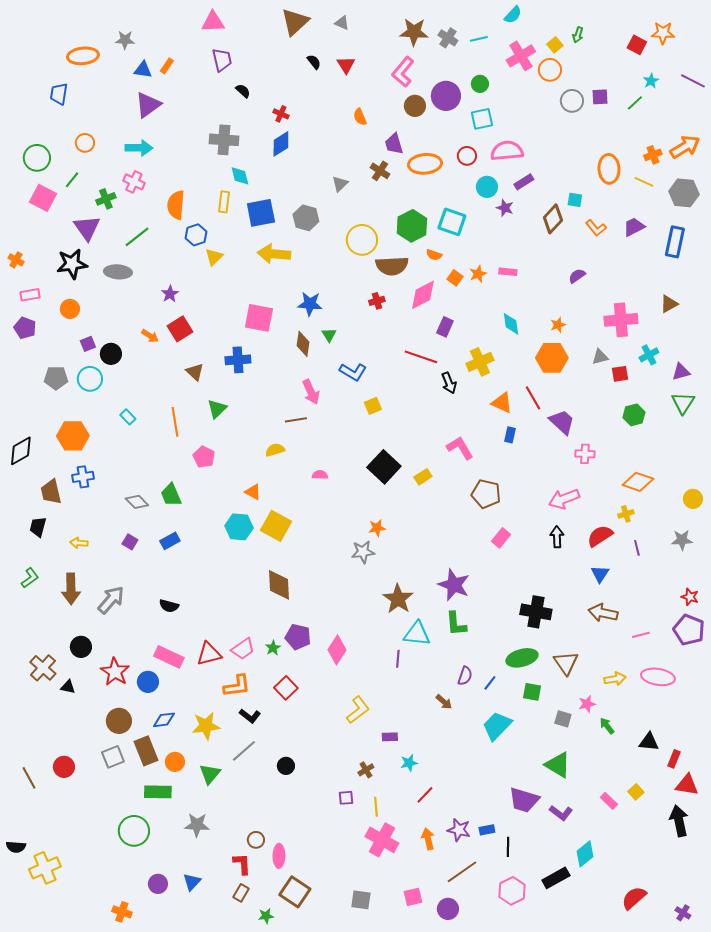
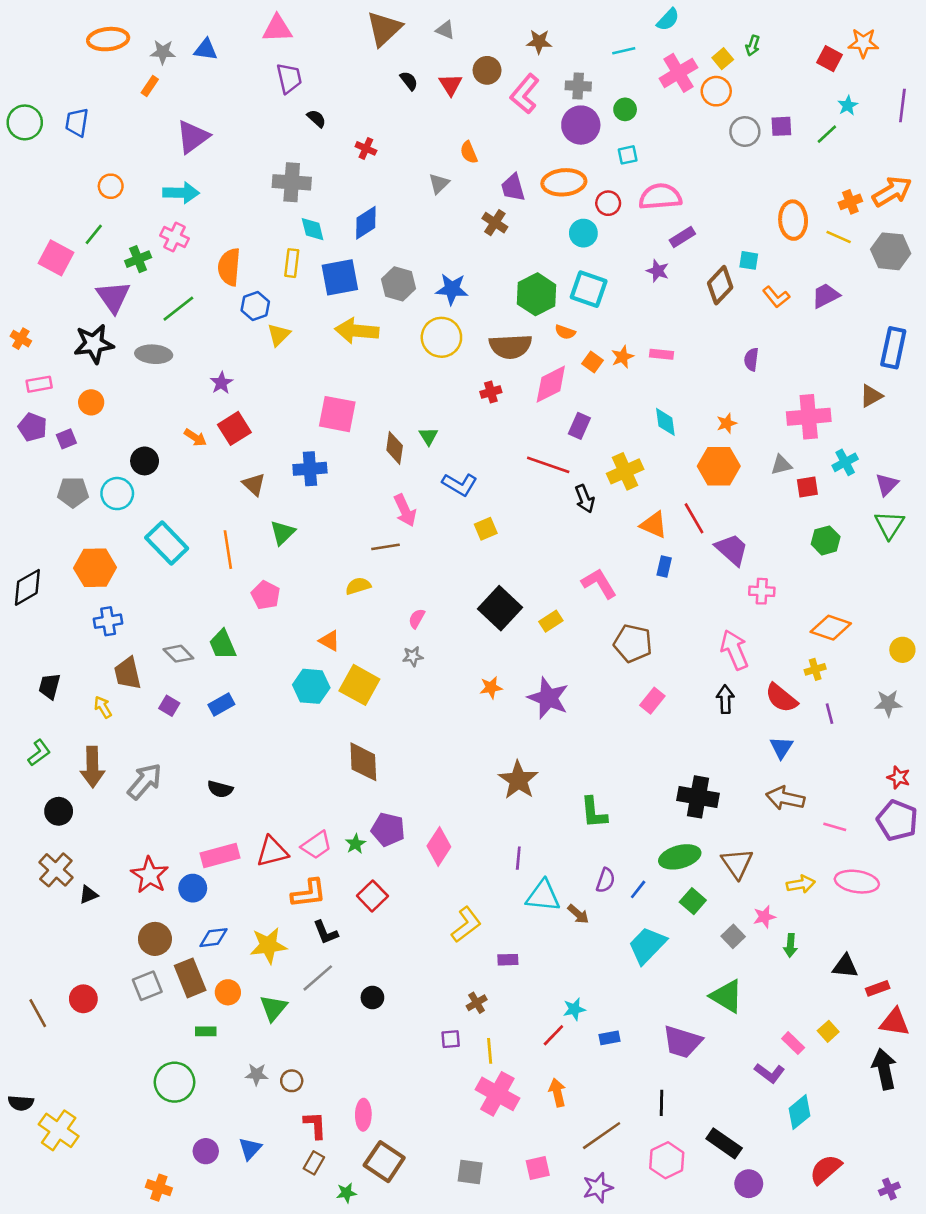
brown star: (414, 32) -> (539, 42), size x0.7
gray cross: (448, 38) -> (578, 86), moved, turned -30
orange ellipse: (83, 56) -> (108, 39), moved
orange rectangle: (167, 66) -> (150, 86), moved
blue triangle: (143, 70) -> (206, 49), moved
purple line: (693, 81) -> (902, 105), turned 70
brown circle: (415, 106) -> (487, 70), moved
cyan square: (482, 119) -> (628, 155), size x0.7
blue diamond: (281, 144) -> (366, 223), moved
green circle: (37, 158) -> (25, 122), moved
orange ellipse: (425, 164) -> (564, 182), moved
gray triangle: (340, 184) -> (439, 184), moved
cyan circle: (487, 187) -> (583, 233), moved
yellow circle: (362, 240) -> (441, 337), moved
blue rectangle: (675, 242) -> (893, 348), moved
purple semicircle: (577, 276) -> (751, 359), turned -48
blue star: (310, 304) -> (452, 289), moved
purple square: (88, 344) -> (66, 439), moved
purple triangle: (681, 372) -> (887, 484), turned -30
cyan rectangle: (128, 417) -> (167, 543), size x2.0
pink semicircle: (320, 475) -> (417, 619), turned -63
brown trapezoid: (51, 492) -> (128, 673), moved
pink arrow: (564, 499) -> (734, 650), turned 88
red semicircle: (600, 536) -> (781, 698), turned -108
yellow arrow: (79, 543) -> (103, 707), turned 54
gray star: (363, 552) -> (413, 656), moved, size x0.7
purple star: (454, 585) -> (548, 698), moved
cyan triangle: (417, 634) -> (543, 896), moved
pink line: (641, 635) -> (835, 827), turned 30
black circle: (81, 647) -> (59, 811), moved
pink rectangle: (169, 657) -> (220, 856), turned -40
black triangle: (68, 687) -> (89, 895), turned -35
green square: (532, 692) -> (693, 901), turned 30
black L-shape: (250, 716) -> (326, 932), turned 30
gray square: (563, 719) -> (733, 936), turned 30
green arrow: (607, 726) -> (790, 945), turned -138
red rectangle: (674, 759) -> (878, 988), turned 48
cyan star: (409, 763) -> (574, 1009), moved
green rectangle: (158, 792) -> (206, 1031), size x0.6
purple L-shape: (561, 813) -> (770, 1073), moved
gray star: (197, 825) -> (257, 1074), size x0.7
purple star: (459, 830) -> (598, 1188), moved, turned -30
blue rectangle: (487, 830) -> (609, 1038), moved
brown circle: (256, 840) -> (292, 1081), moved
cyan diamond: (585, 854) -> (800, 1112), moved
yellow cross: (45, 868) -> (59, 1130), turned -32
black rectangle: (556, 878) -> (724, 1143), turned 64
purple circle: (448, 909) -> (749, 1184), moved
purple cross: (683, 913) -> (889, 1189), turned 35

